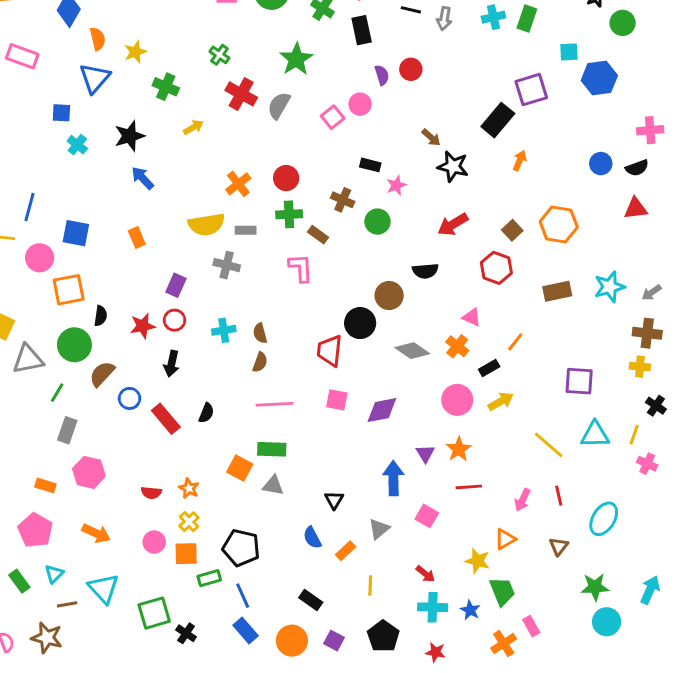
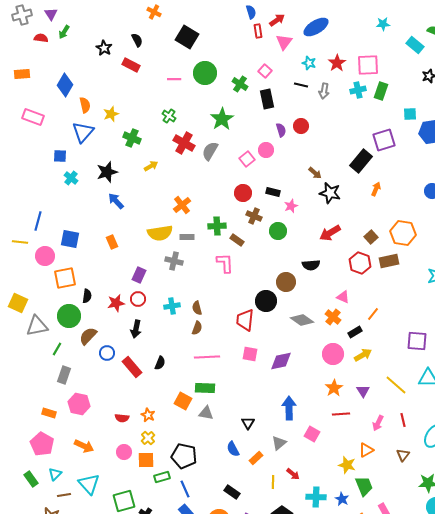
red circle: (286, 178) -> (243, 193), moved
brown rectangle: (557, 291) -> (389, 261), moved
purple triangle: (425, 454) -> (363, 391), moved
red arrow: (425, 574) -> (293, 474), moved

